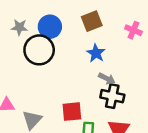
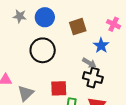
brown square: (92, 21) -> (78, 27), moved
black circle: (39, 50) -> (43, 50), moved
blue star: (96, 53) -> (101, 45), moved

